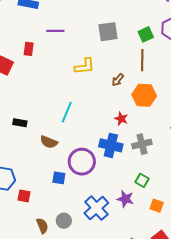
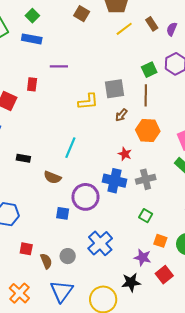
gray square: (108, 32) -> (115, 89), moved
red square: (24, 196) -> (26, 249), moved
purple star: (125, 199) -> (143, 257), moved

